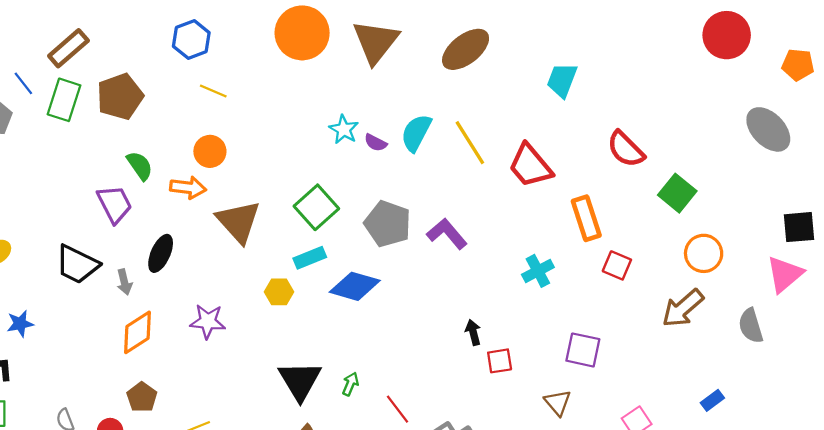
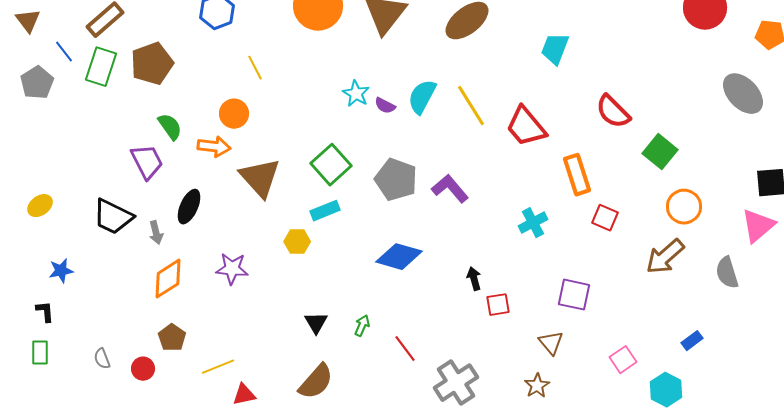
yellow line: (213, 91) -> (255, 68), moved, turned 40
blue diamond: (355, 286) -> (399, 257), moved
black triangle: (300, 381) -> (316, 323), size x0.6

